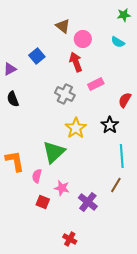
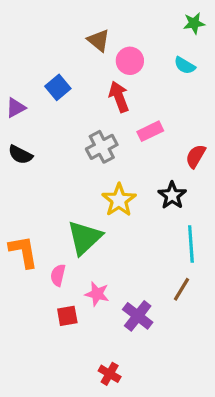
gray cross: (65, 94) -> (102, 147), turned 36
black semicircle: (13, 99) -> (20, 155), turned -42
red square: (43, 202) -> (67, 316), turned -32

